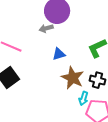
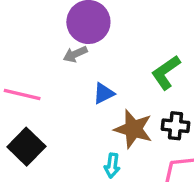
cyan arrow: (84, 98) -> (112, 166), moved

